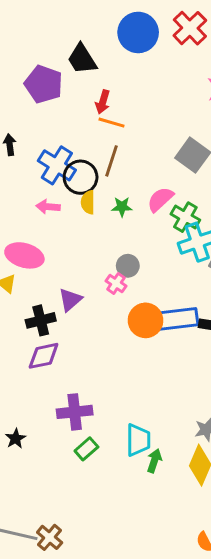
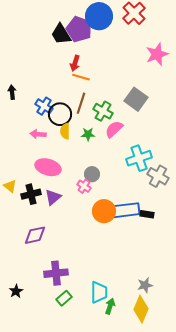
purple pentagon: (44, 84) -> (79, 29), moved
blue cross: (57, 165) -> (44, 106), size x0.7
green cross: (185, 217) -> (103, 111), moved
pink ellipse: (24, 255) -> (48, 167), moved
black cross: (41, 320) -> (31, 194), moved

